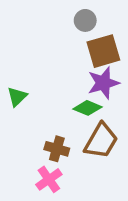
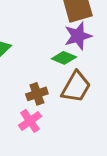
brown cross: (57, 149) -> (37, 94), turned -35

